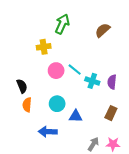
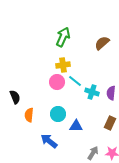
yellow cross: (44, 47) -> (63, 65), moved
black semicircle: (22, 86) -> (15, 97), moved
blue arrow: (48, 132) -> (49, 141), turned 36

